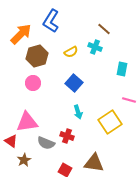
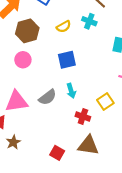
blue square: (74, 83) -> (67, 60), turned 36
yellow square: (110, 122) -> (105, 102), size x0.7
red cross: (67, 136) -> (83, 116), moved
gray semicircle: (46, 143) -> (48, 97), moved, turned -60

